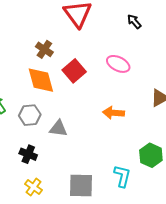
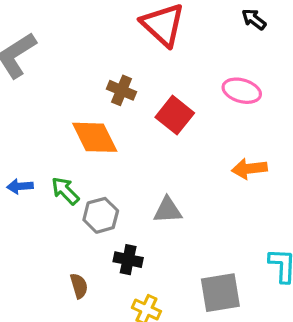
orange diamond: (41, 80) -> (95, 137), moved
gray hexagon: (30, 115) -> (101, 215), moved

